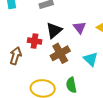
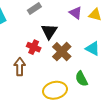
purple triangle: (80, 28) -> (76, 13), moved
red cross: (35, 41) -> (34, 47), turned 32

